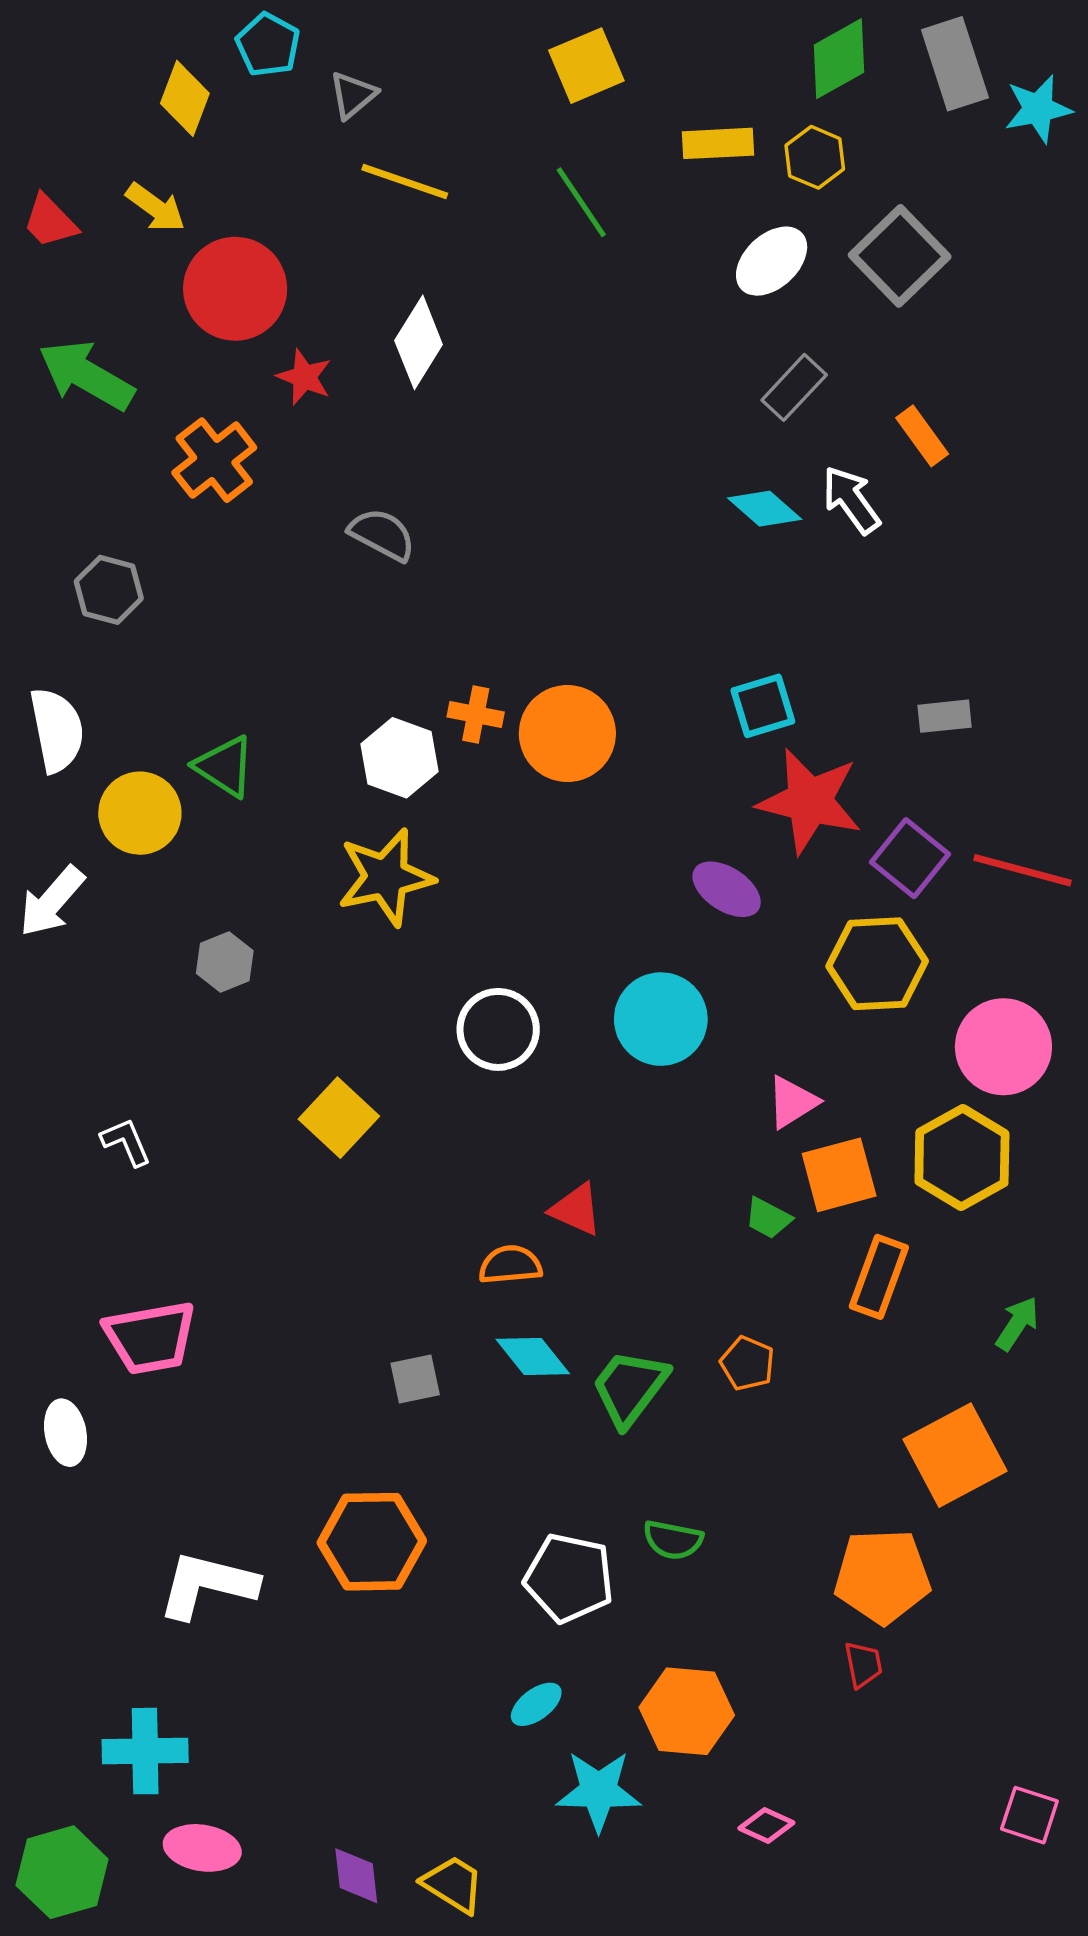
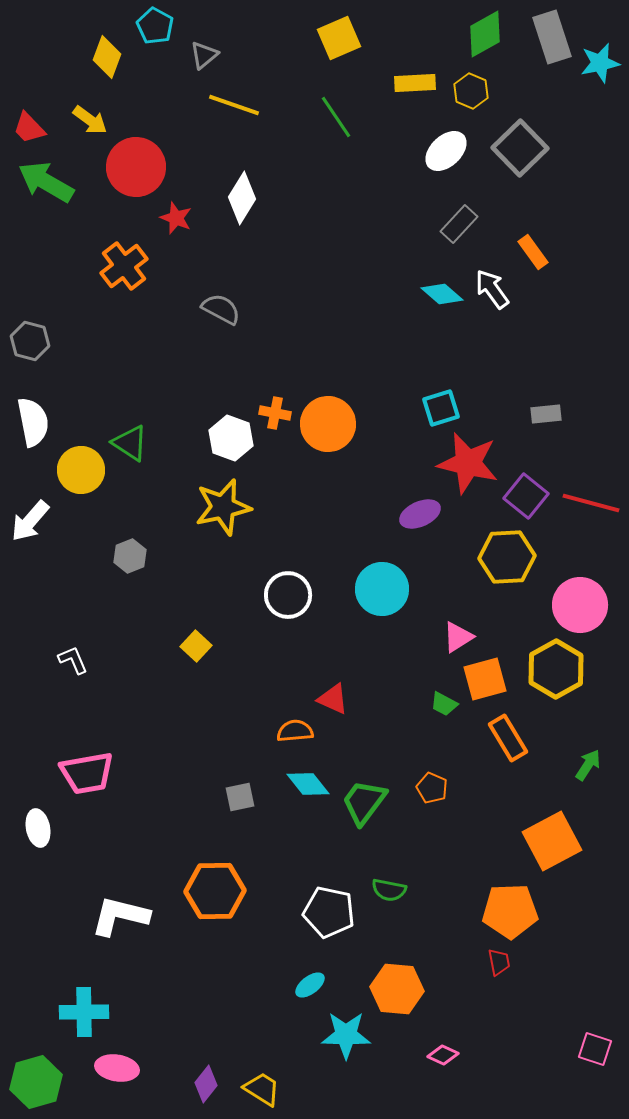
green arrow: (86, 375) -> (46, 182), moved
gray hexagon: (109, 590) -> (30, 341), moved
purple ellipse: (727, 889) -> (420, 514), turned -57
yellow square: (339, 1118) -> (196, 646), size x0.7
orange rectangle: (879, 1277) -> (508, 738), turned -51
purple diamond: (356, 1876) -> (206, 1084), turned 45

